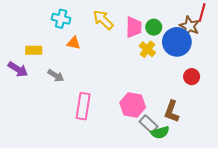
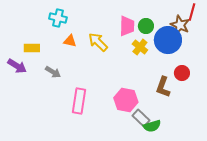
yellow arrow: (103, 20) -> (98, 42), moved
brown L-shape: (172, 111) -> (163, 87), moved

